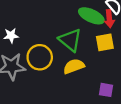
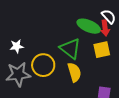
yellow semicircle: (74, 66) -> (74, 72), turned 96

